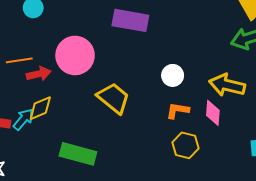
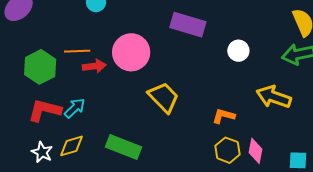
white circle: (173, 75) -> (238, 51), moved
yellow diamond: (40, 108) -> (71, 146), moved
pink diamond: (213, 113) -> (256, 151), moved

